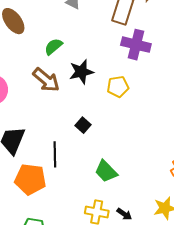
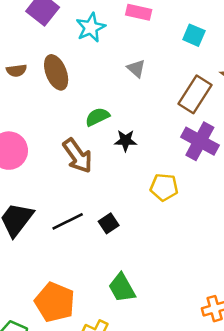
black star: (81, 72) -> (126, 141), moved, size x0.7
black line: (55, 154) -> (68, 221), moved, turned 50
orange pentagon: (30, 179) -> (55, 302), moved

